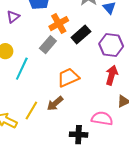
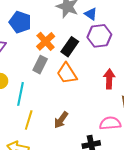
purple hexagon: (111, 45) -> (99, 36), moved
orange trapezoid: (68, 78) -> (67, 73), moved, turned -85
yellow line: (31, 111) -> (29, 120), moved

